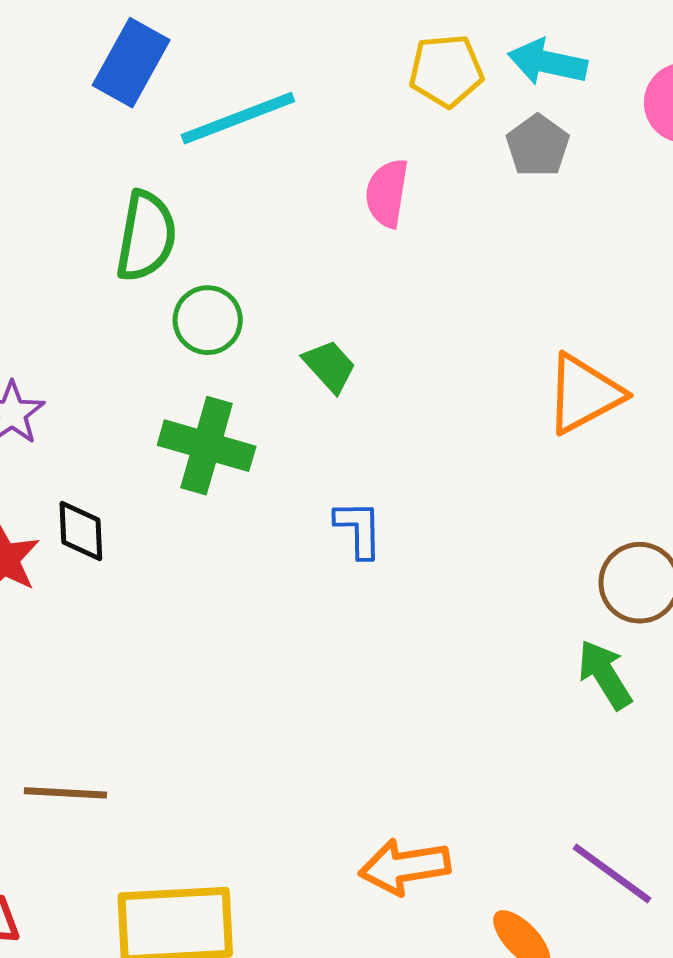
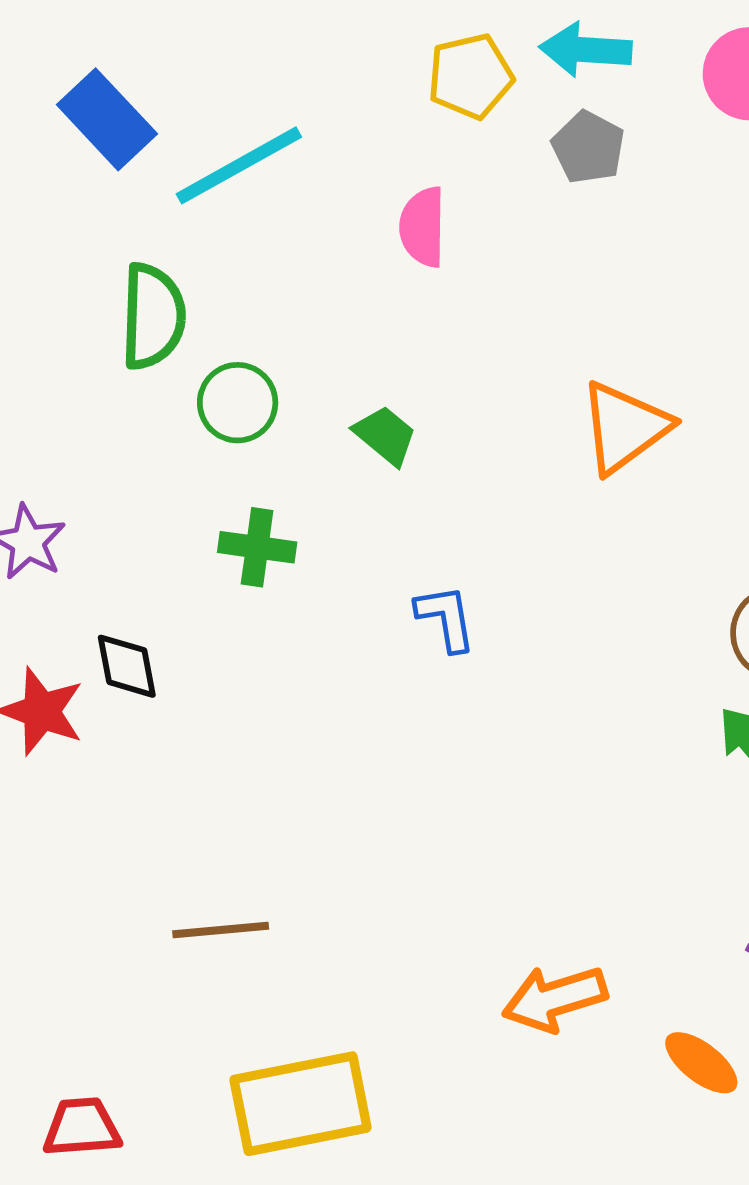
blue rectangle: (131, 63) -> (107, 119), turned -64
orange triangle: (584, 394) -> (625, 427), moved
green cross: (207, 446) -> (257, 547), size x0.7
brown line: (65, 793) -> (221, 930), moved

